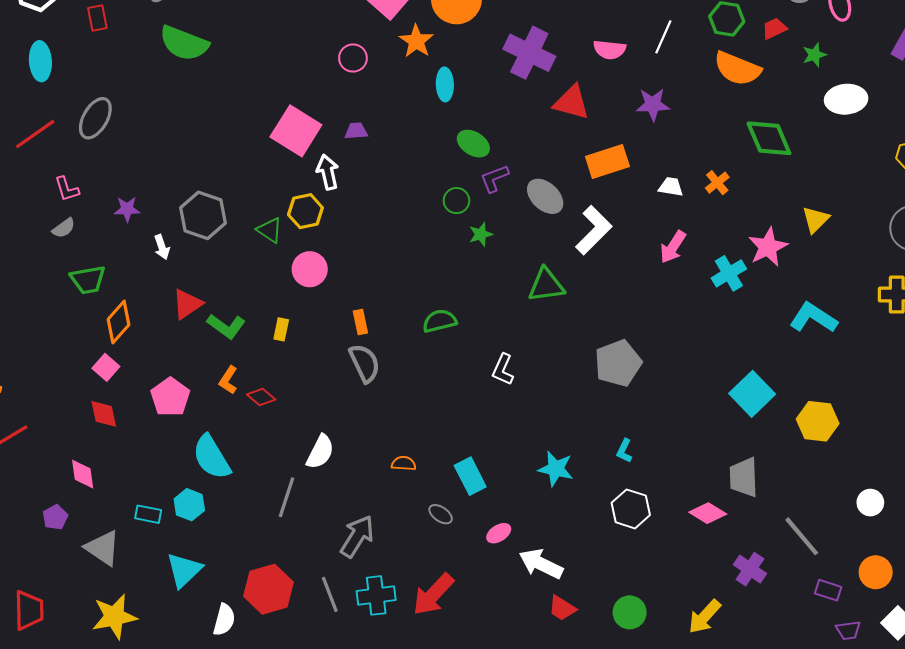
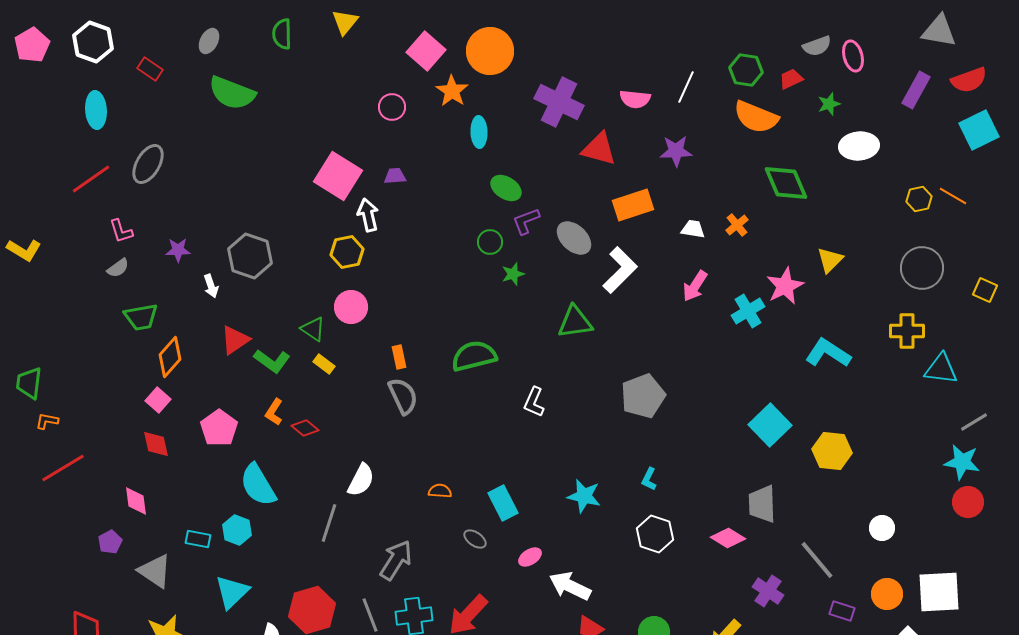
red rectangle: (97, 18) -> (150, 69), turned -45
green triangle: (270, 230) -> (313, 329), moved
green semicircle: (440, 321) -> (474, 356), size x1.4
yellow rectangle: (281, 329) -> (324, 364), turned -65

